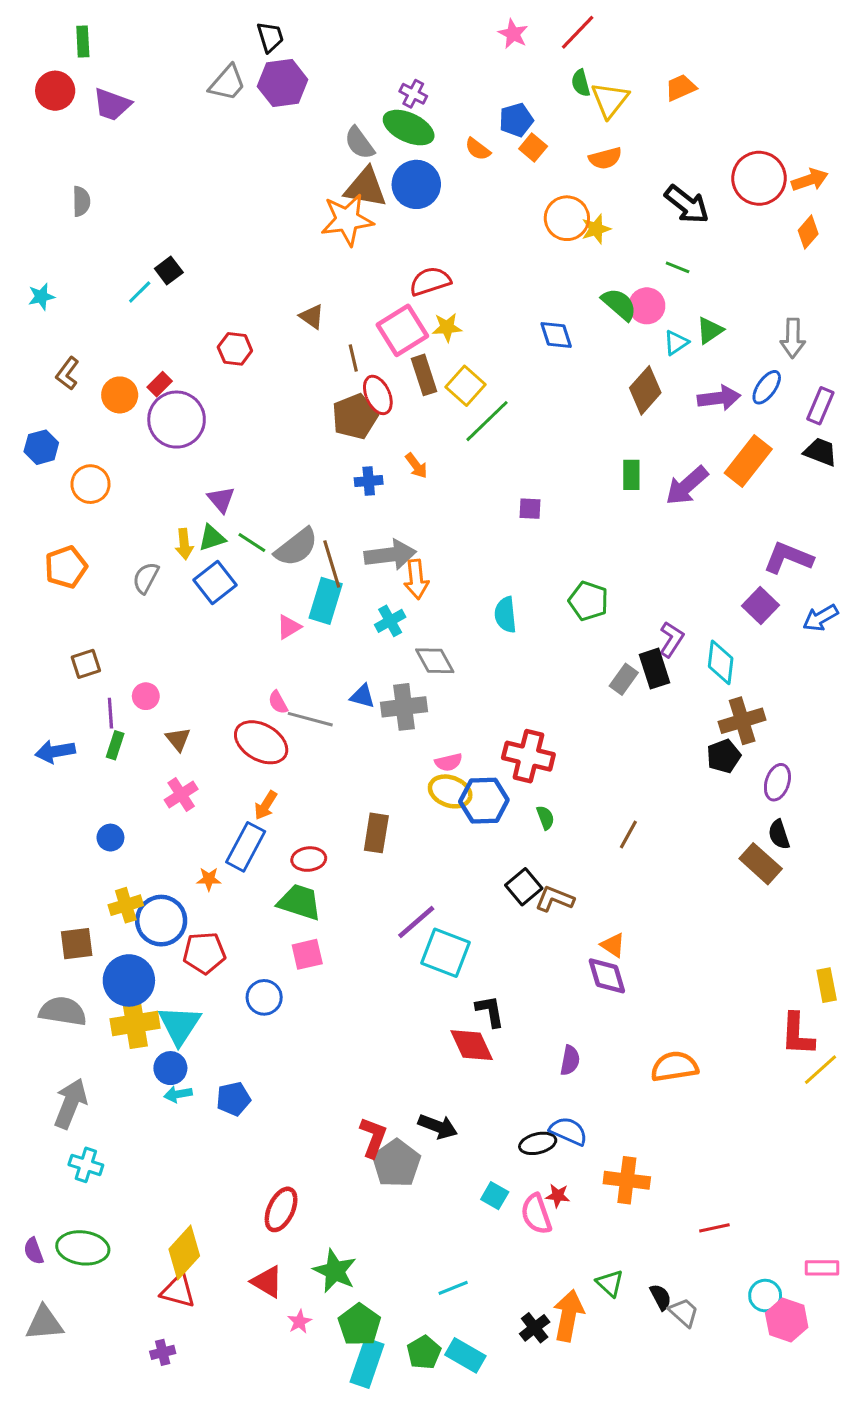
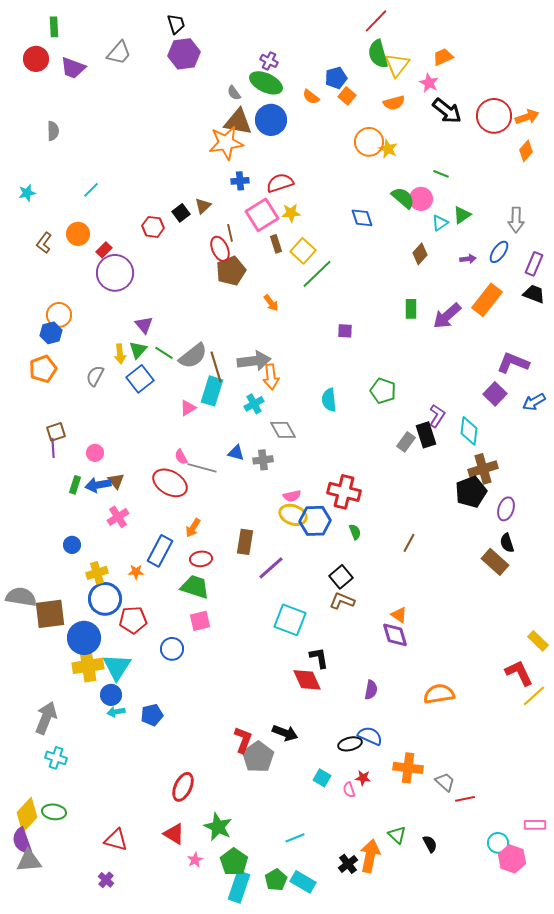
pink star: (513, 34) -> (429, 83), moved
gray trapezoid: (227, 83) -> (119, 53), moved
green semicircle: (581, 83) -> (378, 54), size x1.6
gray semicircle: (359, 143) -> (234, 93), size x0.7
black arrow: (687, 204) -> (447, 111), moved
yellow star: (596, 229) -> (388, 149), turned -30
black square: (169, 270) -> (181, 213), moved
brown triangle: (312, 317) -> (203, 206), turned 42
brown rectangle: (424, 375) -> (276, 244), size x0.7
brown diamond: (645, 390) -> (420, 254), size x0.7
orange circle: (120, 395) -> (78, 234), moved
red ellipse: (378, 395) -> (220, 249), moved
purple arrow: (719, 398) -> (468, 259), size x0.6
blue hexagon: (41, 447) -> (51, 333), moved
blue cross: (369, 481) -> (240, 181), moved
green triangle: (212, 538) -> (138, 350), turned -30
gray cross: (404, 707) -> (263, 460), size x0.7
purple line: (110, 713) -> (53, 448), moved
blue arrow: (55, 751) -> (98, 485), moved
black pentagon: (724, 756) -> (471, 492), size x1.4
orange arrow: (266, 805) -> (193, 528), moved
brown L-shape: (555, 899) -> (342, 601), moved
yellow cross: (126, 905) -> (97, 573), moved
purple line: (416, 922) -> (271, 568), moved
brown square: (77, 944) -> (50, 614), size x1.4
yellow rectangle: (827, 985) -> (538, 641), turned -35
gray semicircle: (63, 1011) -> (21, 597), moved
red L-shape: (797, 1034) -> (519, 673), turned 152
pink semicircle: (536, 1214) -> (349, 790), size x0.6
green ellipse: (83, 1248) -> (54, 812), size x0.7
purple semicircle: (34, 1251) -> (22, 841), moved, size x1.5
yellow diamond: (184, 1252) -> (27, 815), moved
gray trapezoid: (684, 1312) -> (445, 782), moved
purple cross: (163, 1352) -> (106, 880), turned -35

